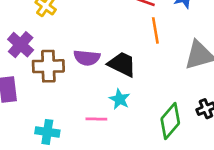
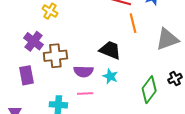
purple semicircle: (87, 58) -> (83, 71), moved
pink line: (96, 119) -> (85, 93), moved

